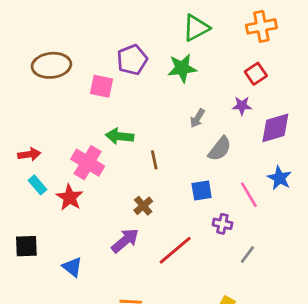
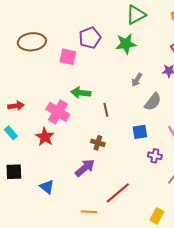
cyan rectangle: (38, 185) -> (11, 133), moved
brown cross: (143, 206) -> (98, 143), turned -32
red line: (175, 250) -> (118, 193), moved

